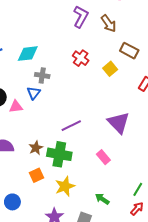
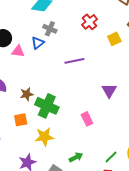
purple triangle: (119, 123) -> (109, 91), size x0.7
purple line: (71, 126) -> (74, 61), moved
green arrow: (102, 199) -> (76, 157), turned 104

